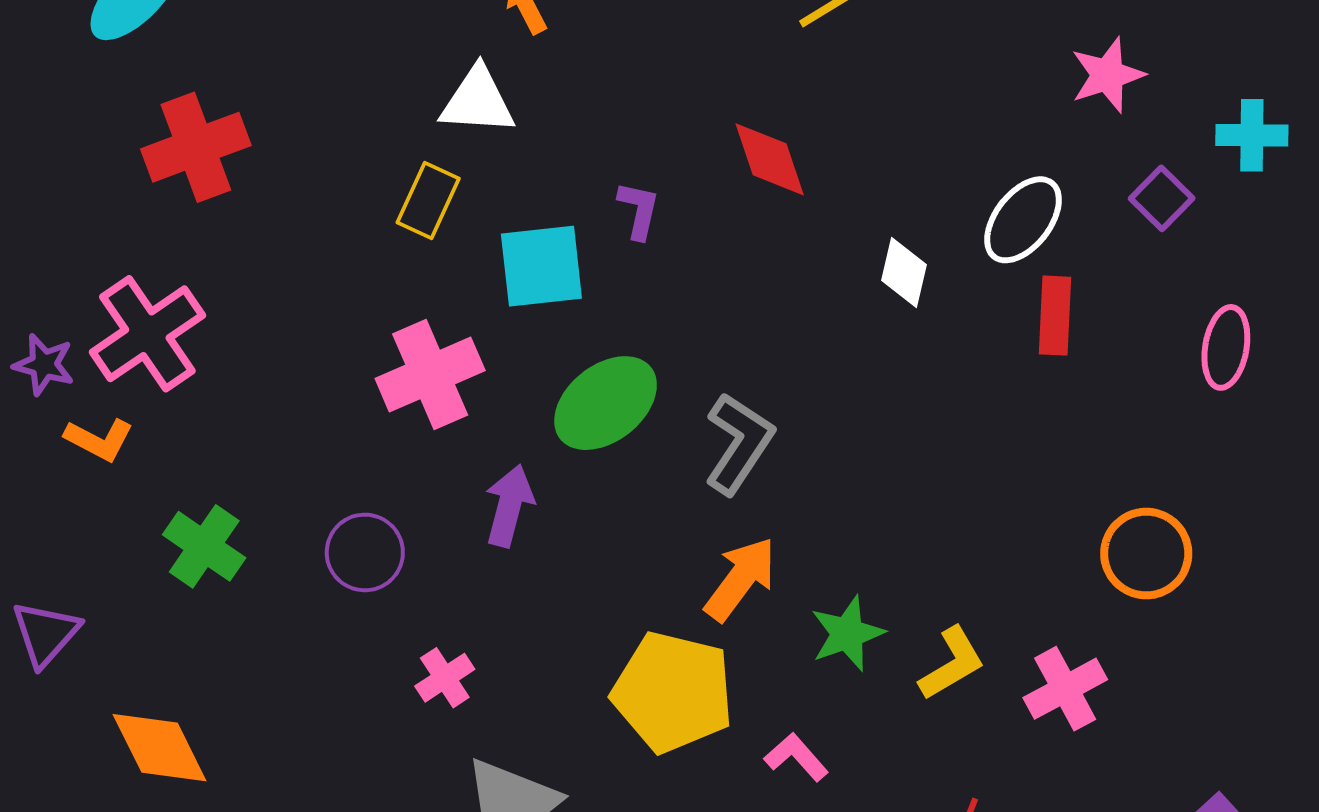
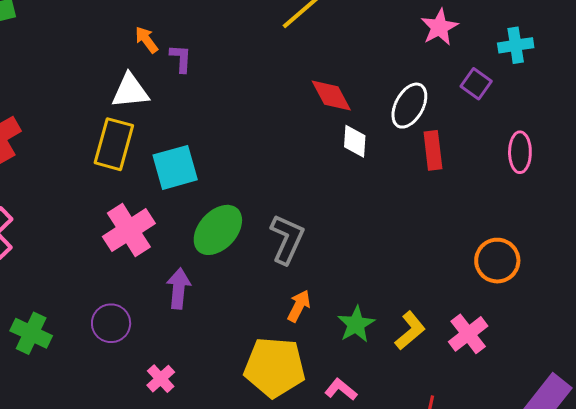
red diamond: (770, 159) -> (331, 96), moved
yellow rectangle: (428, 201) -> (114, 144), size x1.4
purple L-shape: (639, 210) -> (181, 58), moved
orange arrow: (740, 579) -> (299, 306), size x0.7

